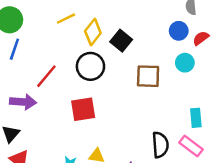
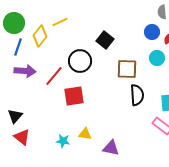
yellow diamond: (93, 32) -> (40, 36), moved
red line: (46, 76) -> (54, 76), moved
purple arrow: (23, 102) -> (25, 71), moved
black semicircle: (160, 145) -> (137, 95), moved

